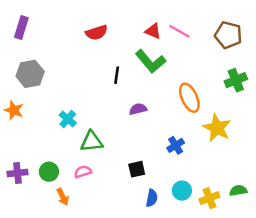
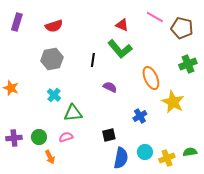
pink line: (179, 31) -> (155, 17), moved
red semicircle: (97, 32) -> (54, 26), moved
gray hexagon: (30, 74) -> (52, 59), moved
purple semicircle: (138, 109) -> (110, 87), turned 40
blue semicircle: (152, 198) -> (121, 158), size x1.5

